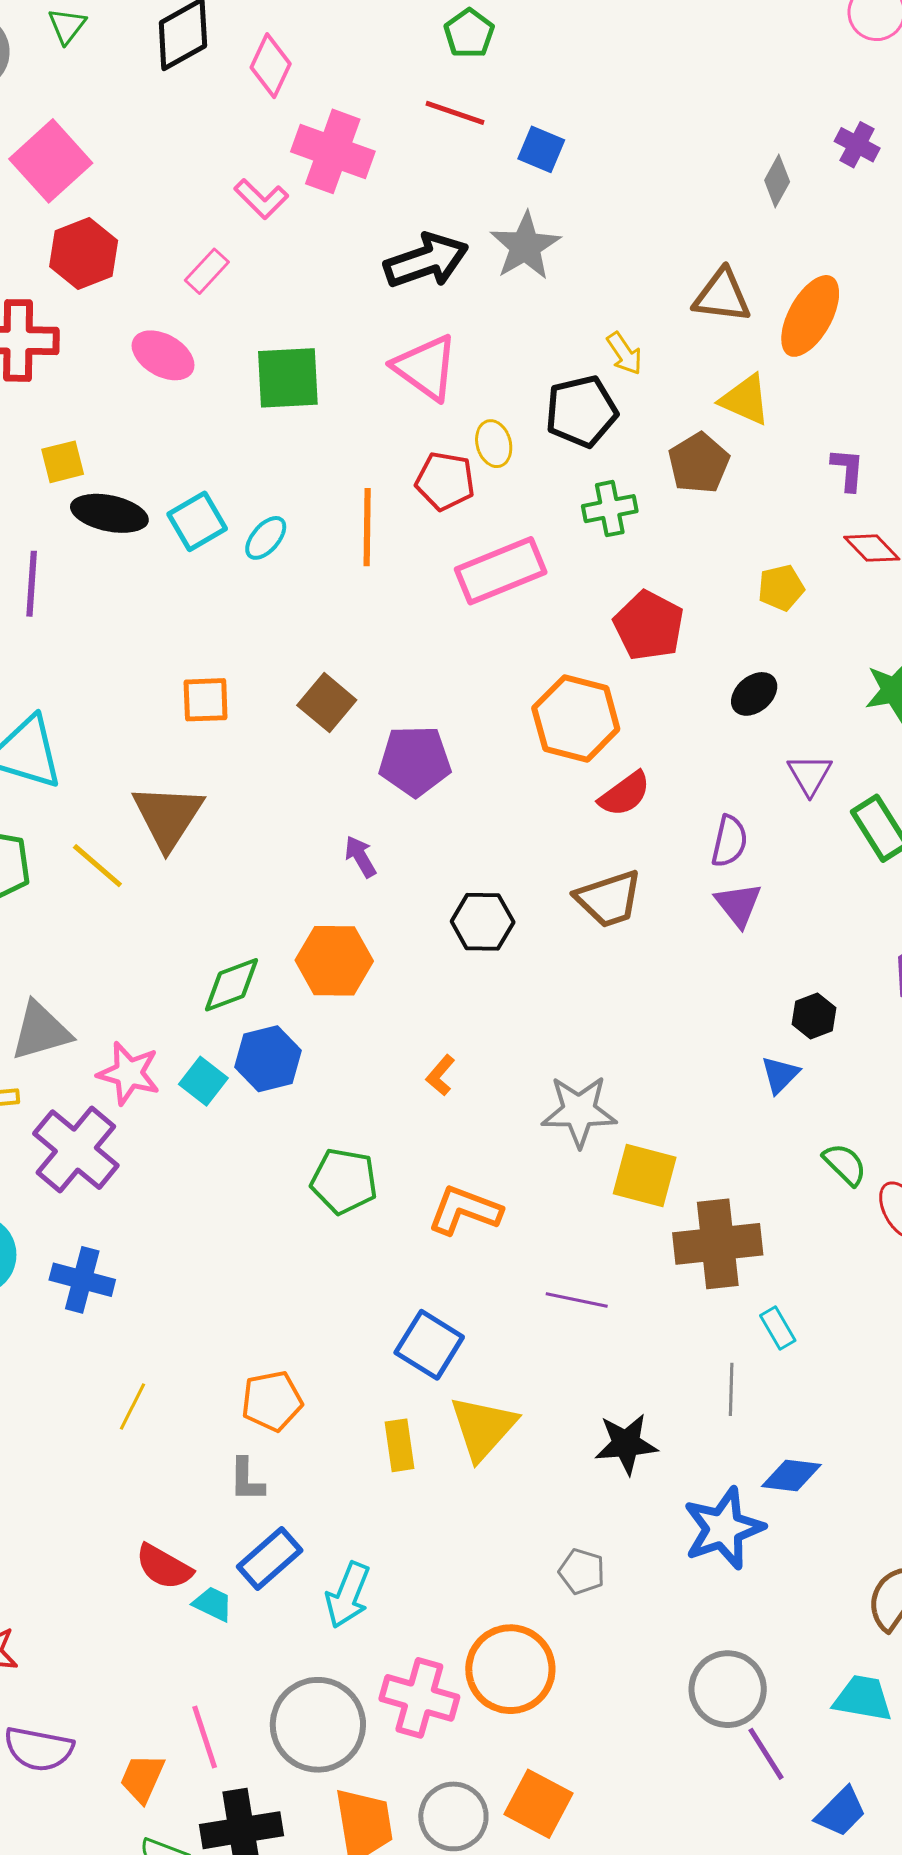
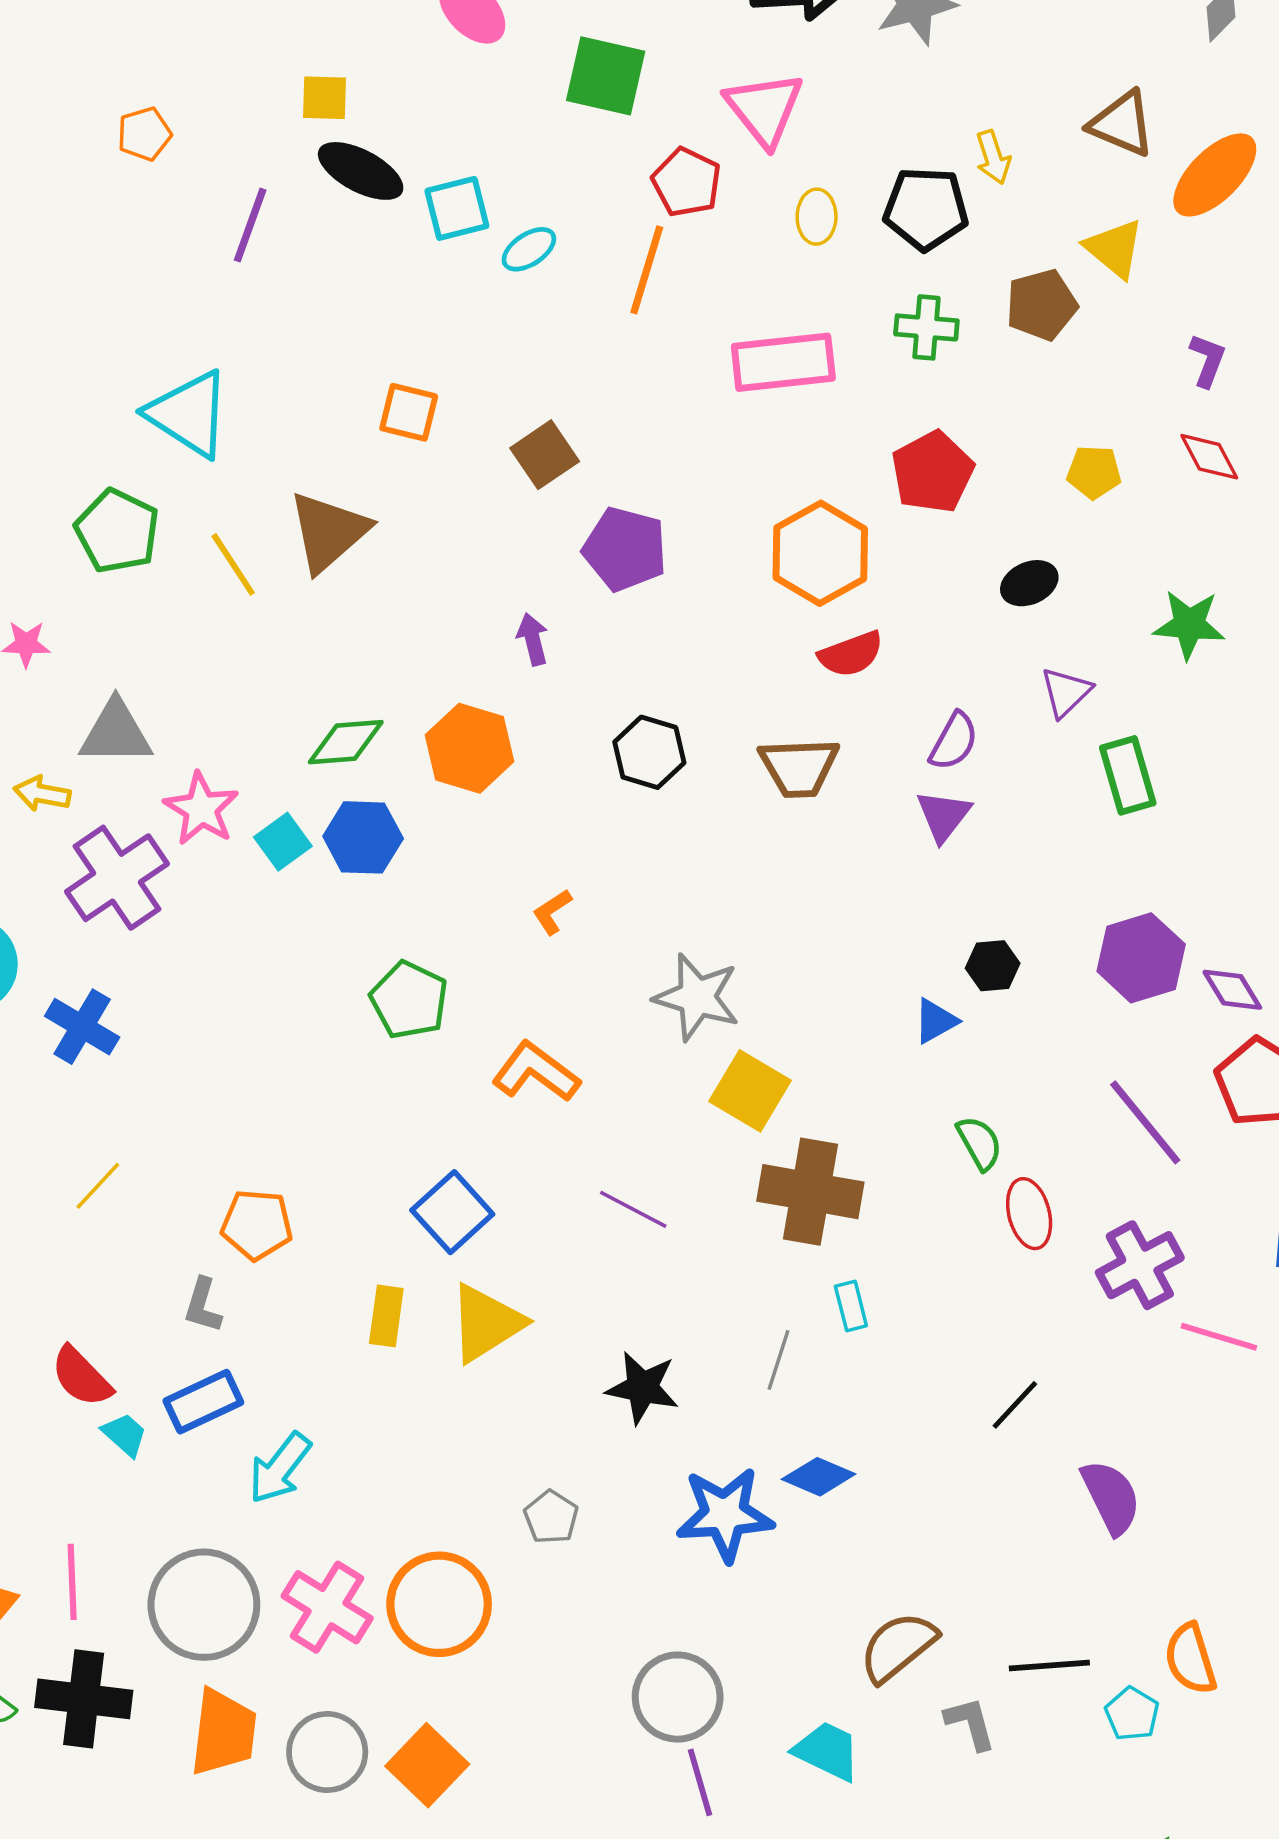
red pentagon: (445, 481) -> (687, 182), moved

